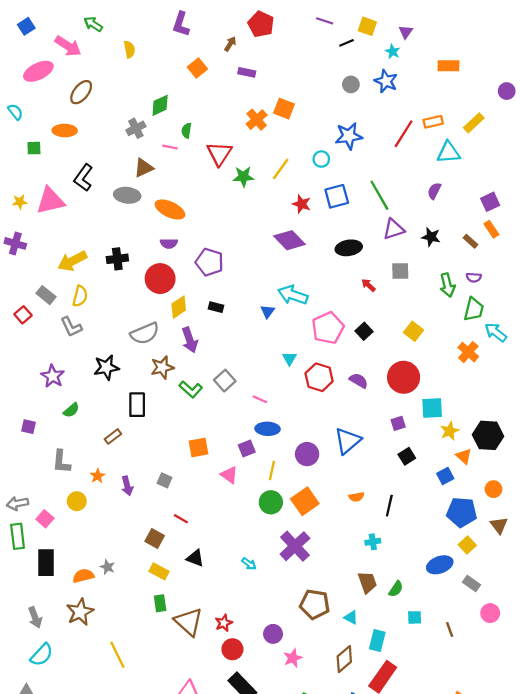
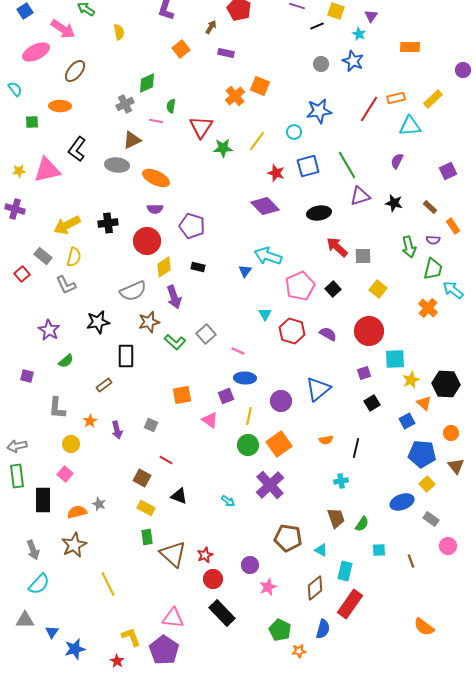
orange rectangle: (491, 229) -> (453, 226), moved
gray square: (400, 271) -> (363, 256), moved
red arrow: (368, 285) -> (337, 247), size x1.6
pink square: (45, 519) -> (65, 474), moved

